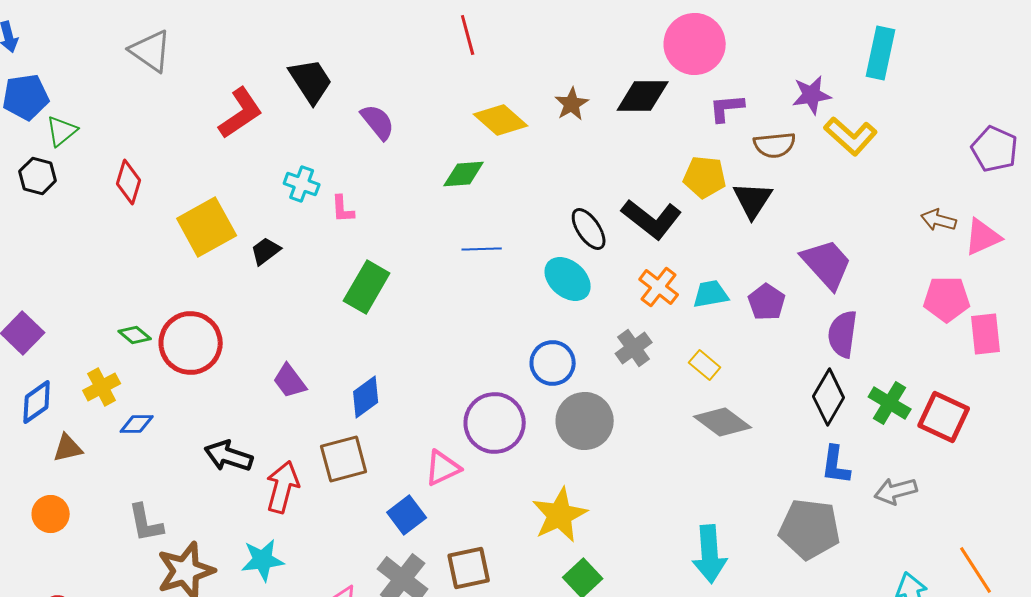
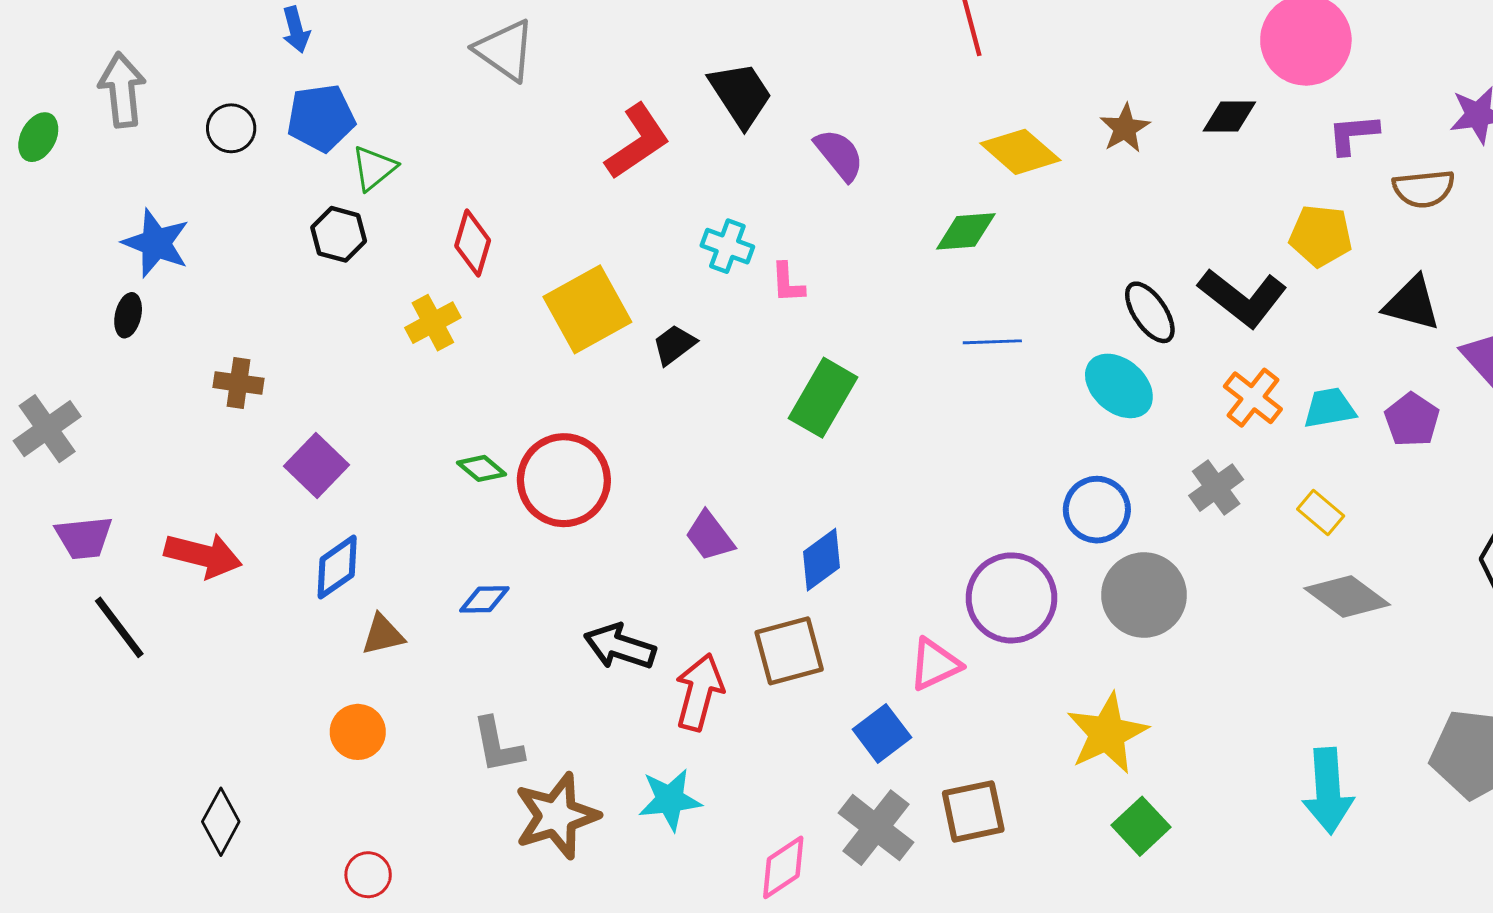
black diamond: (643, 96) -> (1229, 117), size x0.7
black triangle: (753, 200) -> (1412, 303), moved, turned -48
yellow cross: (102, 387) -> (433, 323), moved

